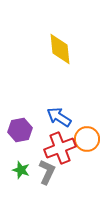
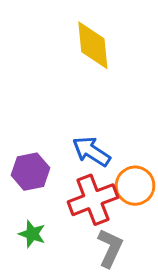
gray L-shape: (47, 172) -> (110, 248), moved

